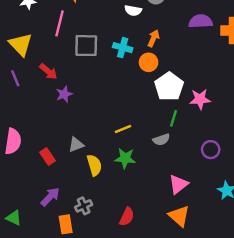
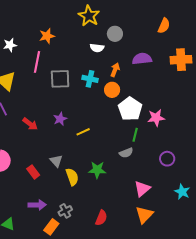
purple semicircle: (201, 21) -> (142, 59), moved
red arrow: (48, 71) -> (30, 124), moved
purple star: (64, 94) -> (60, 119), moved
yellow line: (123, 129) -> (83, 132), moved
gray triangle: (76, 145) -> (56, 161), turned -48
purple arrow: (50, 197) -> (37, 205), turned 48
orange triangle: (179, 216) -> (144, 215), turned 36
orange rectangle: (66, 224) -> (51, 227), turned 49

